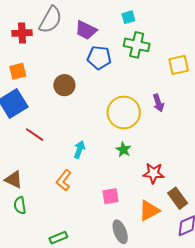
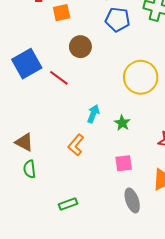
orange square: (18, 71) -> (62, 13), moved
red line: (35, 135) -> (59, 78), moved
green star: (123, 150) -> (122, 123), moved

